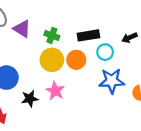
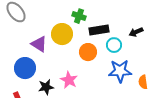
purple triangle: (22, 29) -> (39, 44), moved
green cross: (52, 35) -> (79, 16), moved
yellow circle: (52, 60) -> (62, 34), moved

